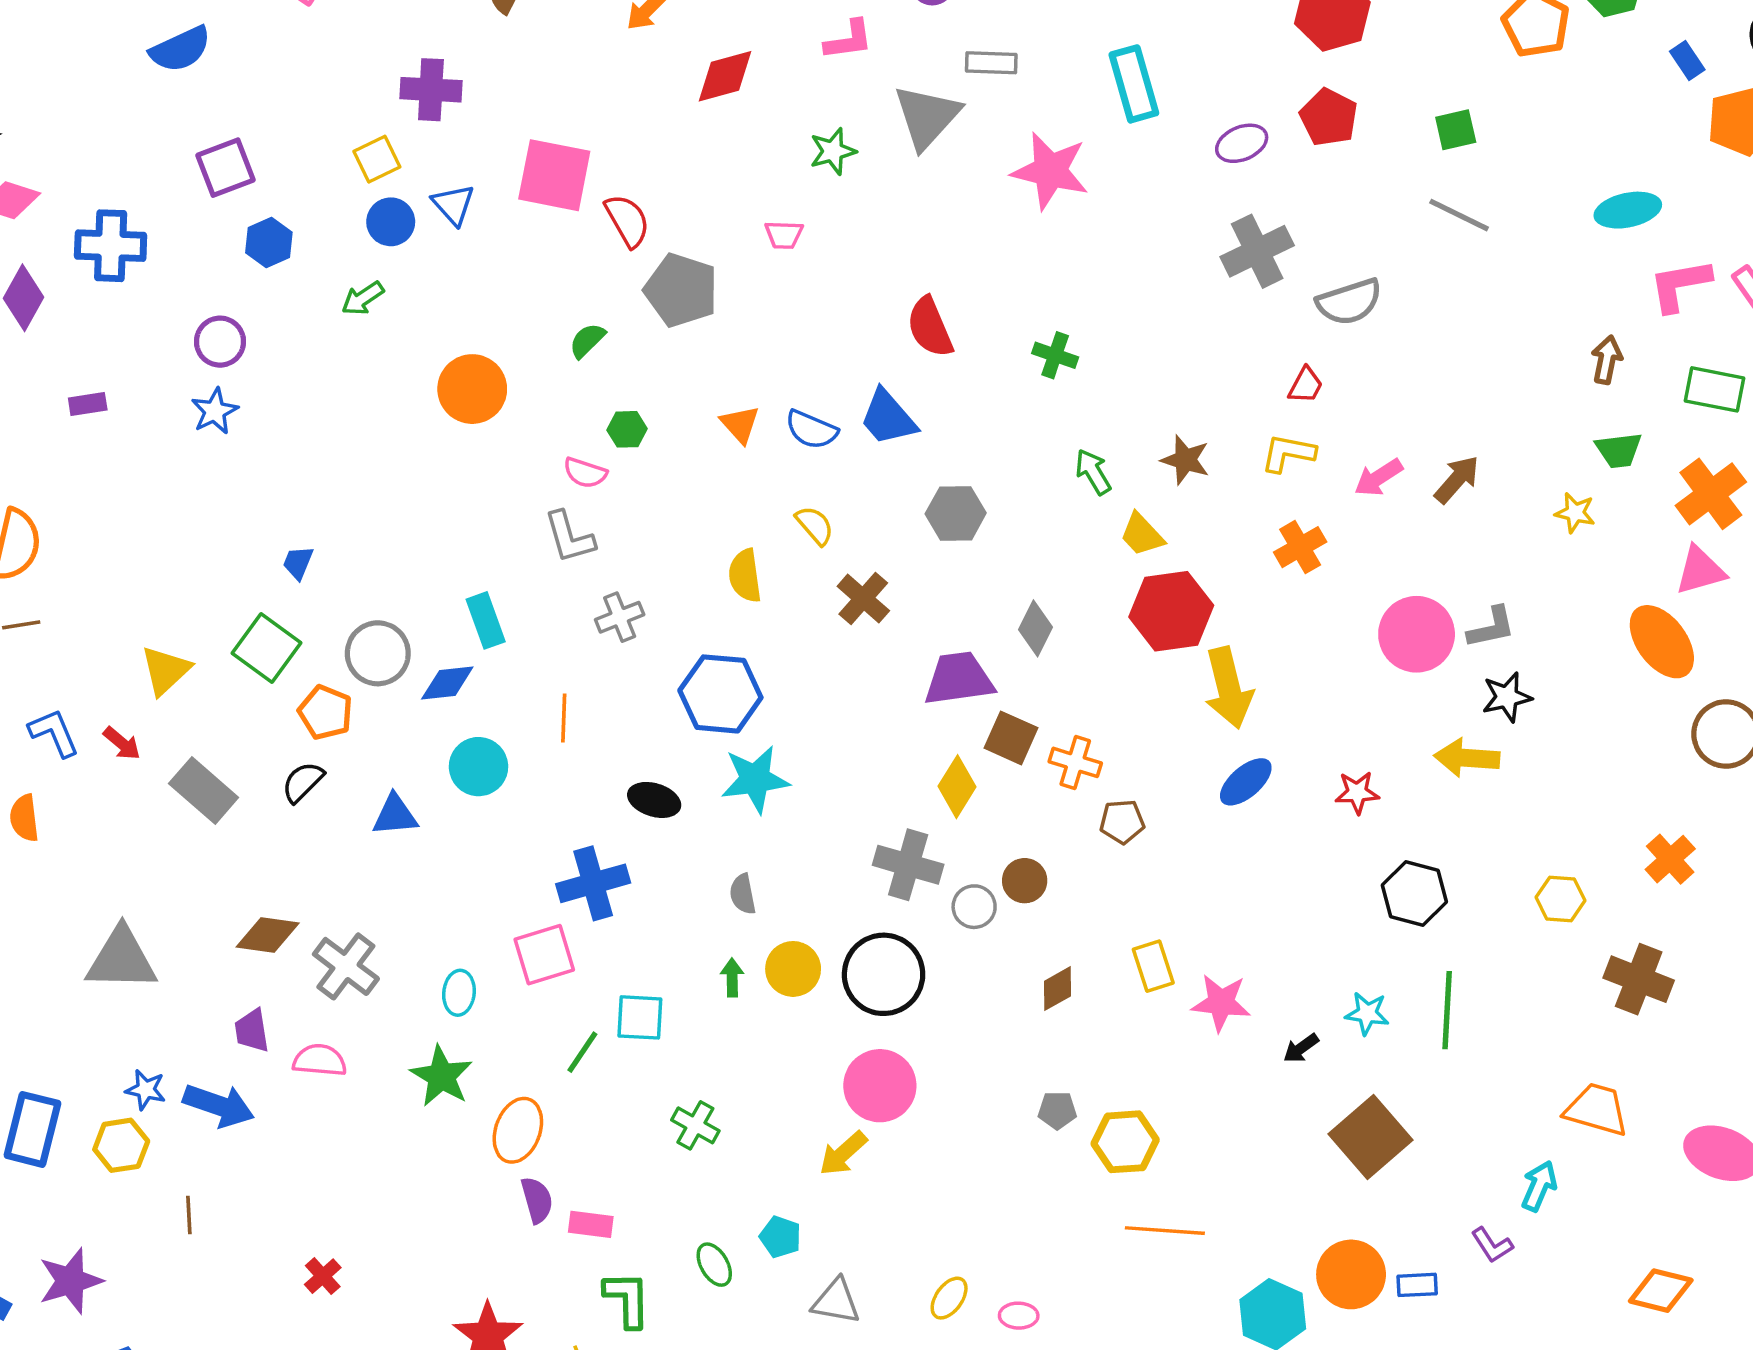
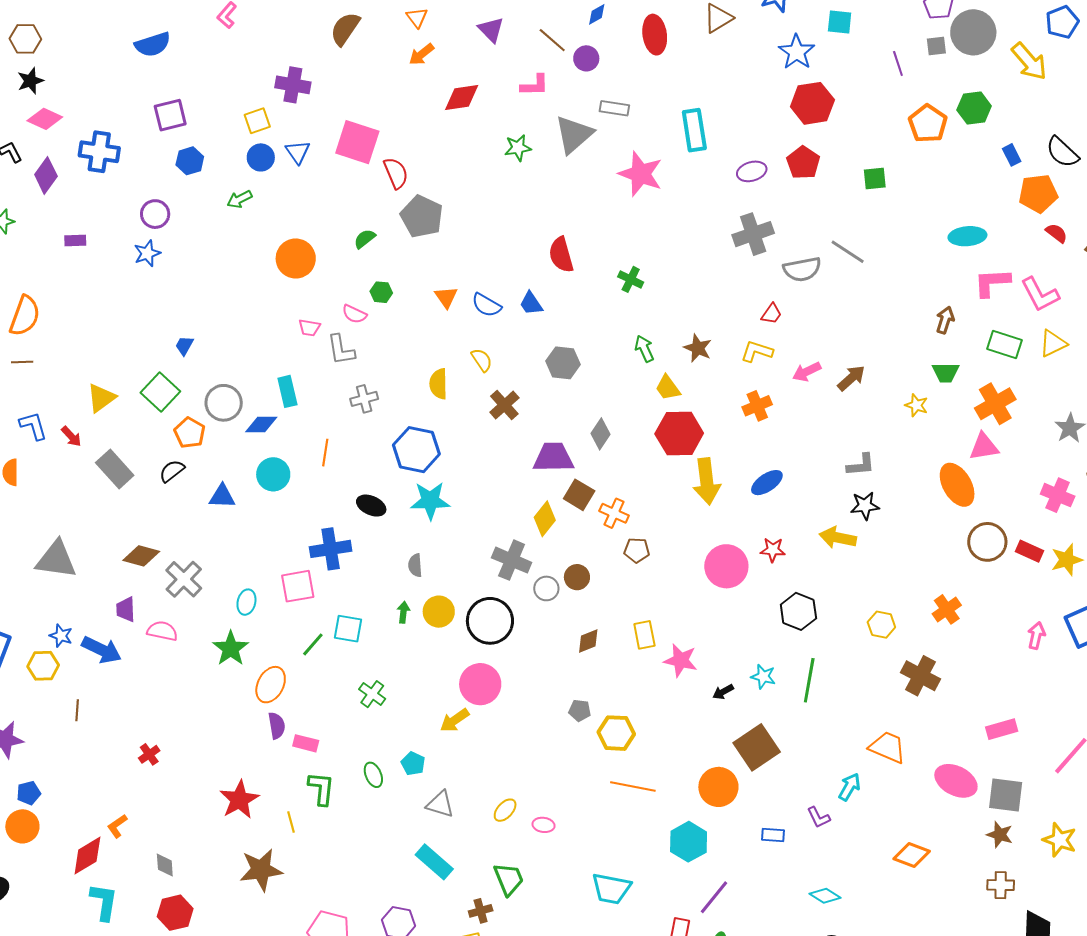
gray line: (1459, 215) -> (848, 252), moved
pink trapezoid: (784, 235) -> (309, 328), moved
blue trapezoid: (888, 418) -> (531, 303), size x0.7
pink circle: (1417, 634) -> (726, 566), moved
blue ellipse: (1246, 782) -> (767, 483), moved
orange circle: (1351, 1274) -> (718, 787), moved

